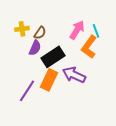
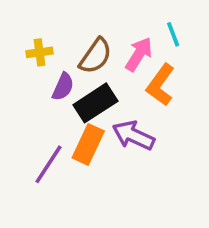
cyan line: (96, 31) -> (173, 34), moved
brown semicircle: (40, 33) -> (95, 56), moved, size x1.5

